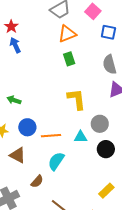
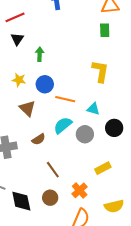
green arrow: (14, 100) -> (40, 54), turned 56
gray circle: (100, 124) -> (85, 134), moved

